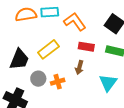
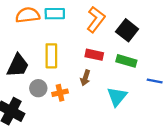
orange L-shape: (75, 22) -> (96, 19), moved, turned 70
yellow rectangle: (48, 49) -> (51, 56), turned -55

